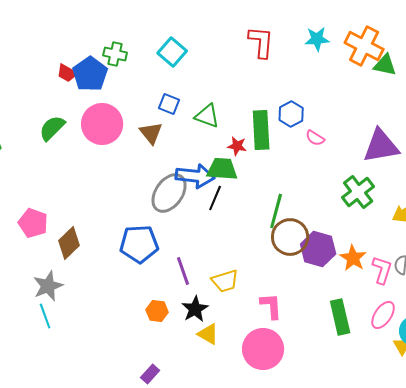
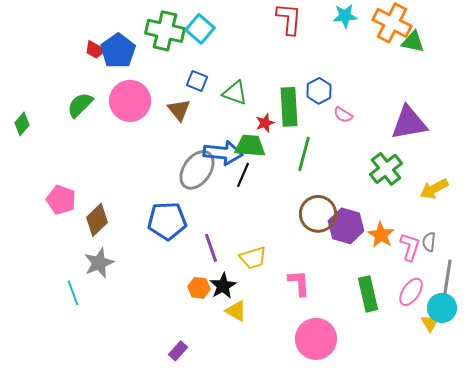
green cross: (115, 54) -> (165, 31), moved, size x1.6
red star: (237, 146) -> (265, 123), turned -30
green line: (276, 211) -> (304, 154), moved
gray star: (48, 286) -> (99, 263), moved
orange hexagon: (157, 311) -> (199, 288), moved
pink circle: (263, 349) -> (316, 339), moved

